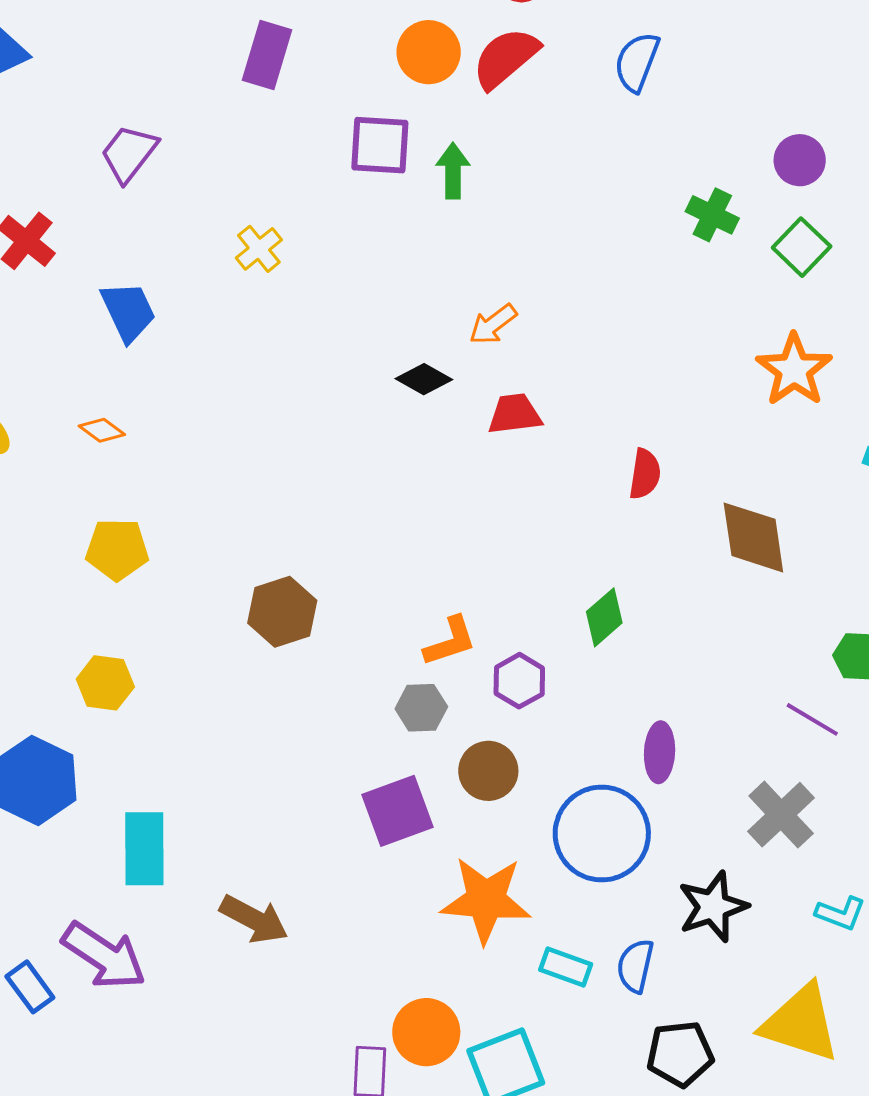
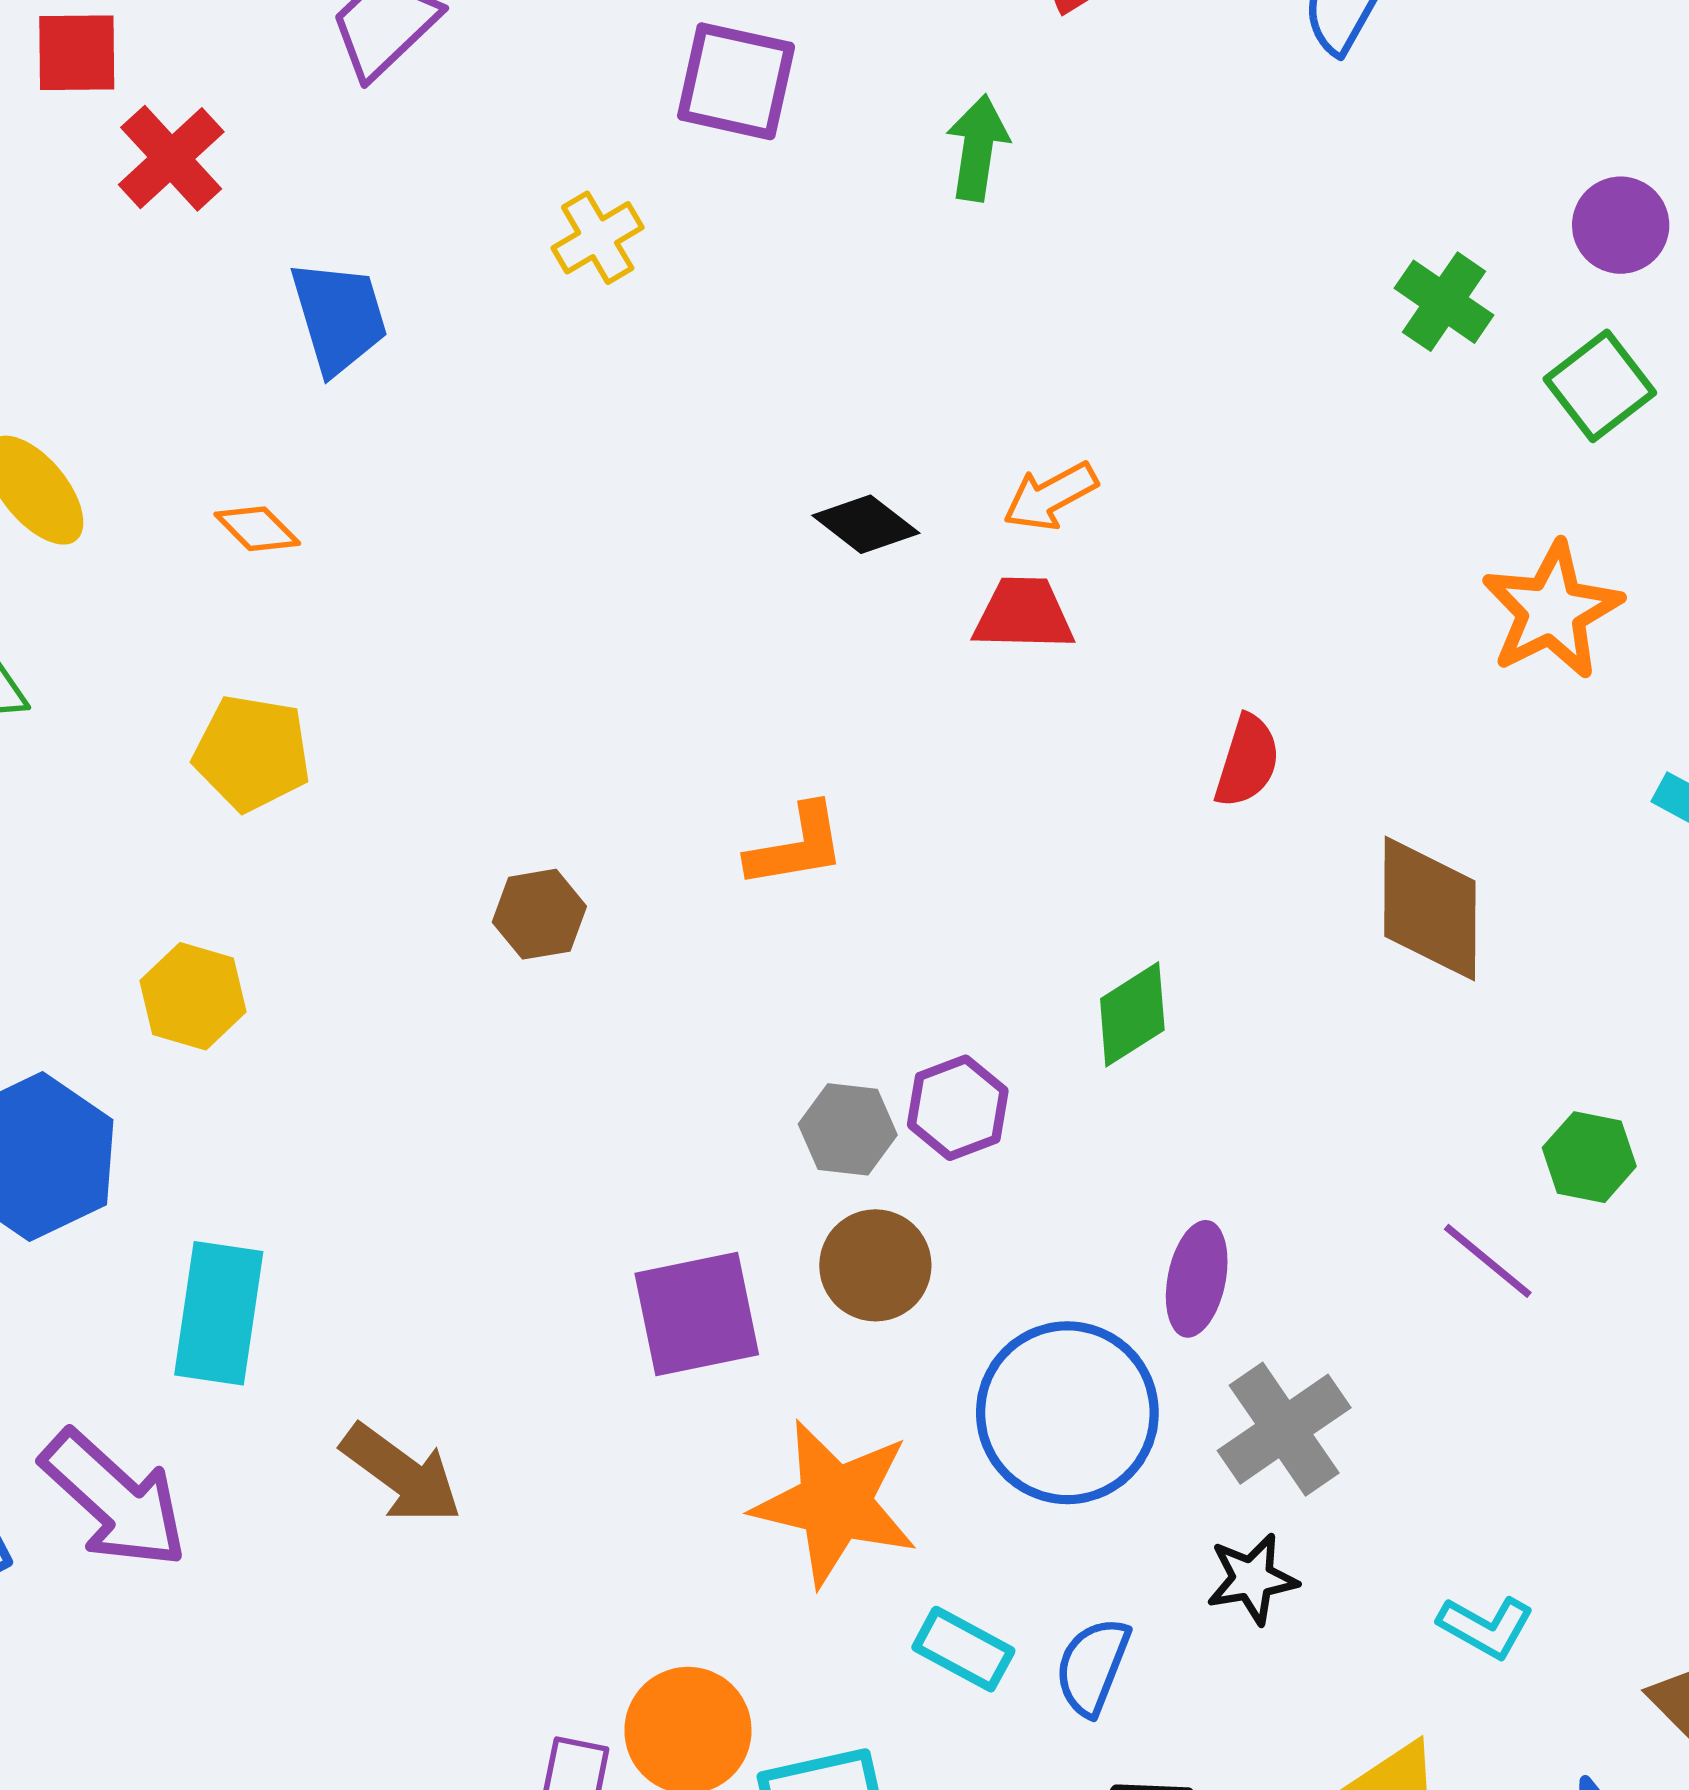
purple square: (380, 145) -> (736, 81), moved
orange arrow: (493, 324) -> (1050, 496), moved
brown hexagon: (282, 612) -> (539, 914), size x0.7
orange L-shape: (450, 641) -> (796, 846), moved
gray hexagon: (421, 708) -> (848, 1129), moved
gray cross: (781, 815) -> (1284, 1429), moved
black star: (713, 907) -> (1252, 1579), size x0.7

